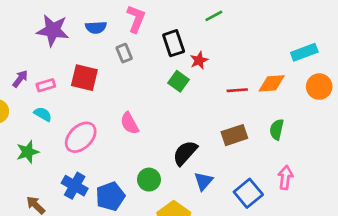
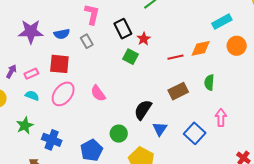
blue semicircle: (96, 27) -> (62, 34), moved
pink ellipse: (81, 137) -> (63, 94), moved
blue cross: (75, 186) -> (52, 140), moved

